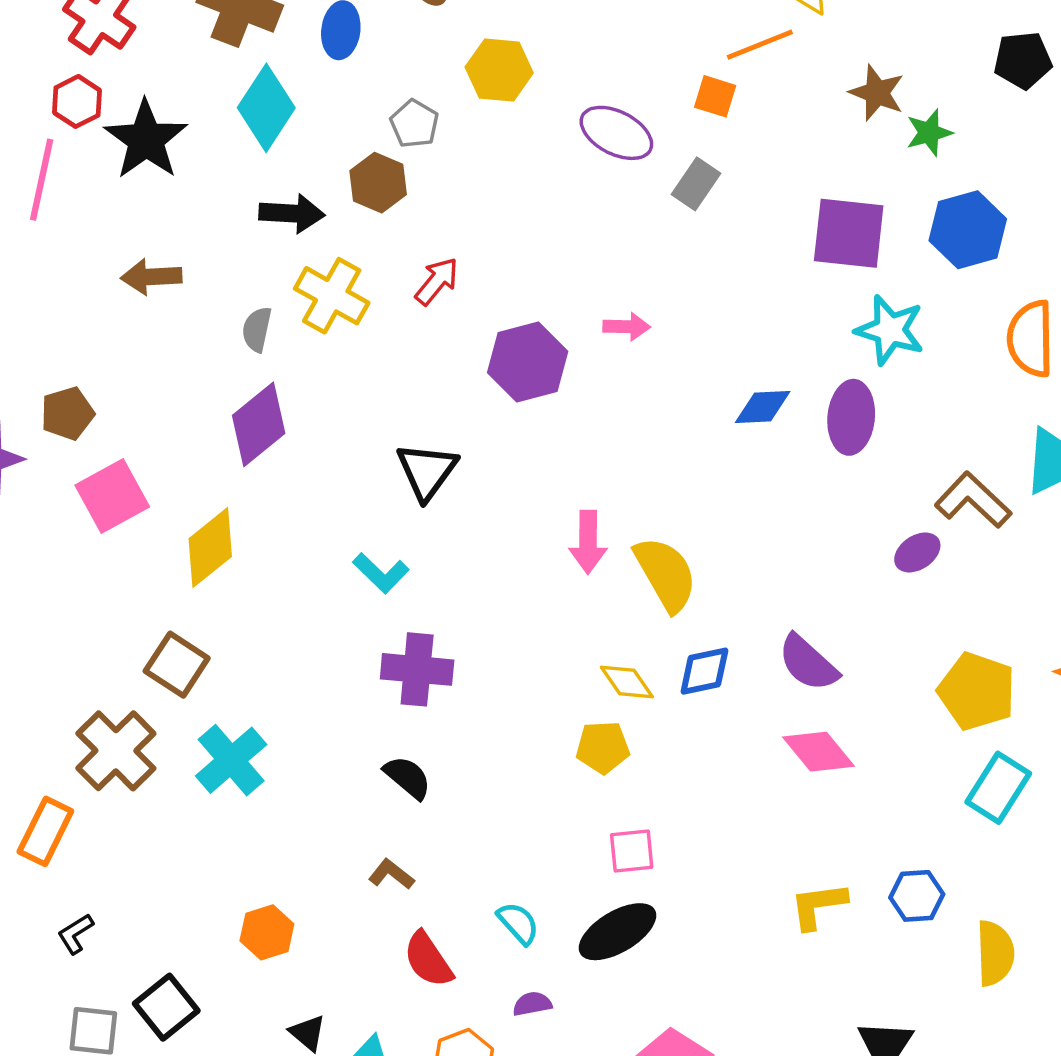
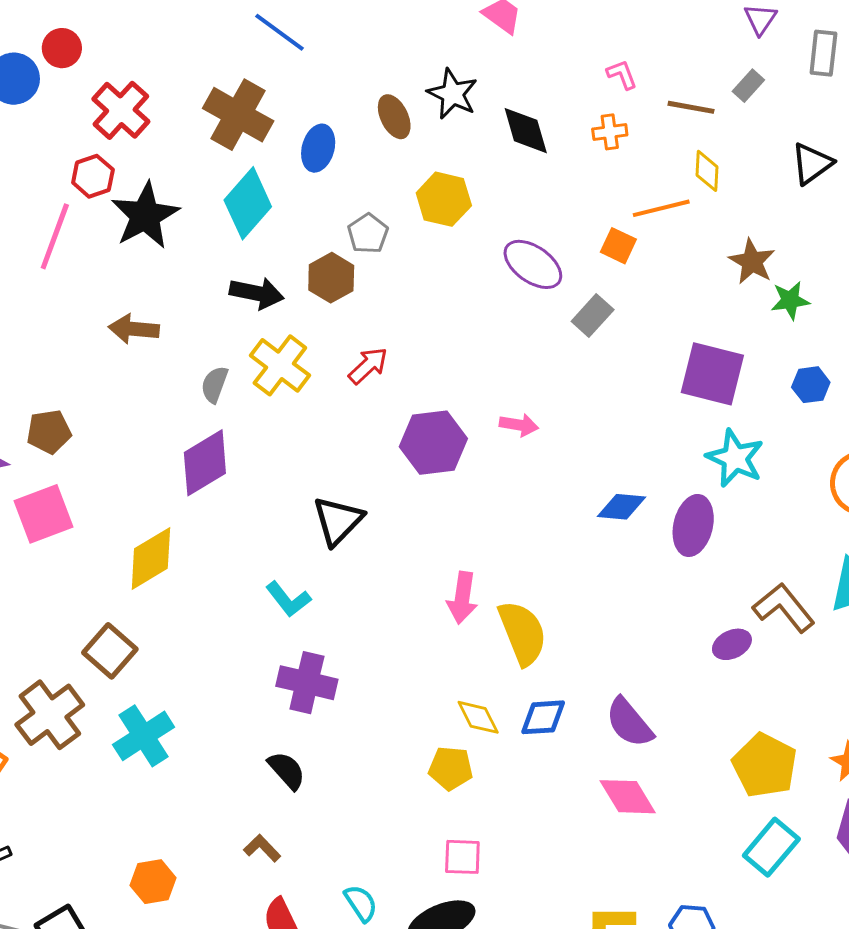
blue hexagon: (968, 230) -> (811, 385), size x0.6
pink square: (112, 496) -> (43, 514), moved

